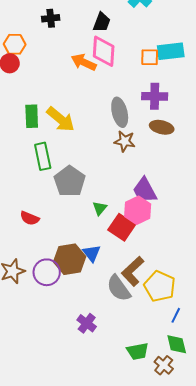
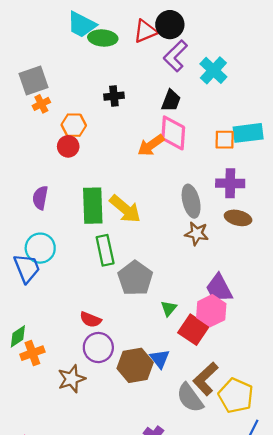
orange arrow: (84, 62) -> (151, 145), turned -60
green rectangle: (32, 116) -> (93, 206), size x1.4
purple circle: (47, 272) -> (98, 348), moved

